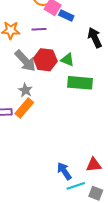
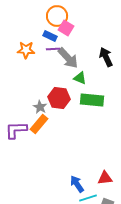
blue rectangle: (66, 16) -> (50, 36), moved
red hexagon: (45, 60) -> (59, 98), moved
gray arrow: (25, 61) -> (68, 58), moved

